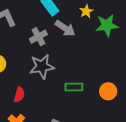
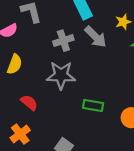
red semicircle: (19, 95) -> (29, 103), turned -77

